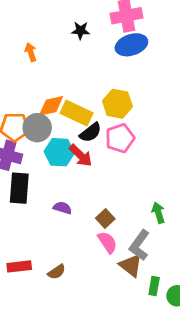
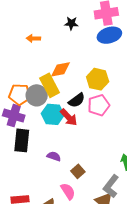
orange arrow: (31, 52) -> (33, 38), turned -72
orange diamond: (51, 106) -> (61, 69), moved
yellow rectangle: (77, 113) -> (50, 85), moved, turned 35
brown square: (105, 218) -> (78, 171), moved
pink semicircle: (107, 242) -> (68, 191), moved

